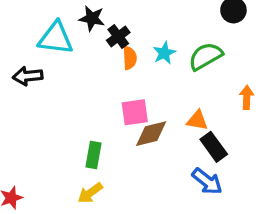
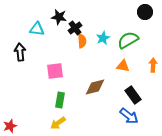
cyan triangle: (56, 38) -> (37, 29), size x0.7
black arrow: (28, 76) -> (20, 52), turned 90
pink square: (135, 112) -> (55, 71), moved
orange triangle: (197, 120) -> (123, 66), moved

